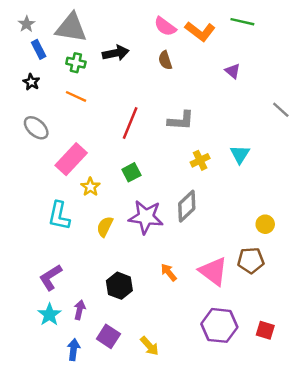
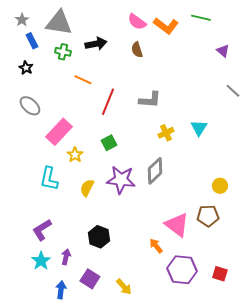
purple triangle: (233, 71) -> (223, 51), moved
orange line: (76, 96) -> (83, 80), moved
orange arrow: (169, 272) -> (156, 246), moved

